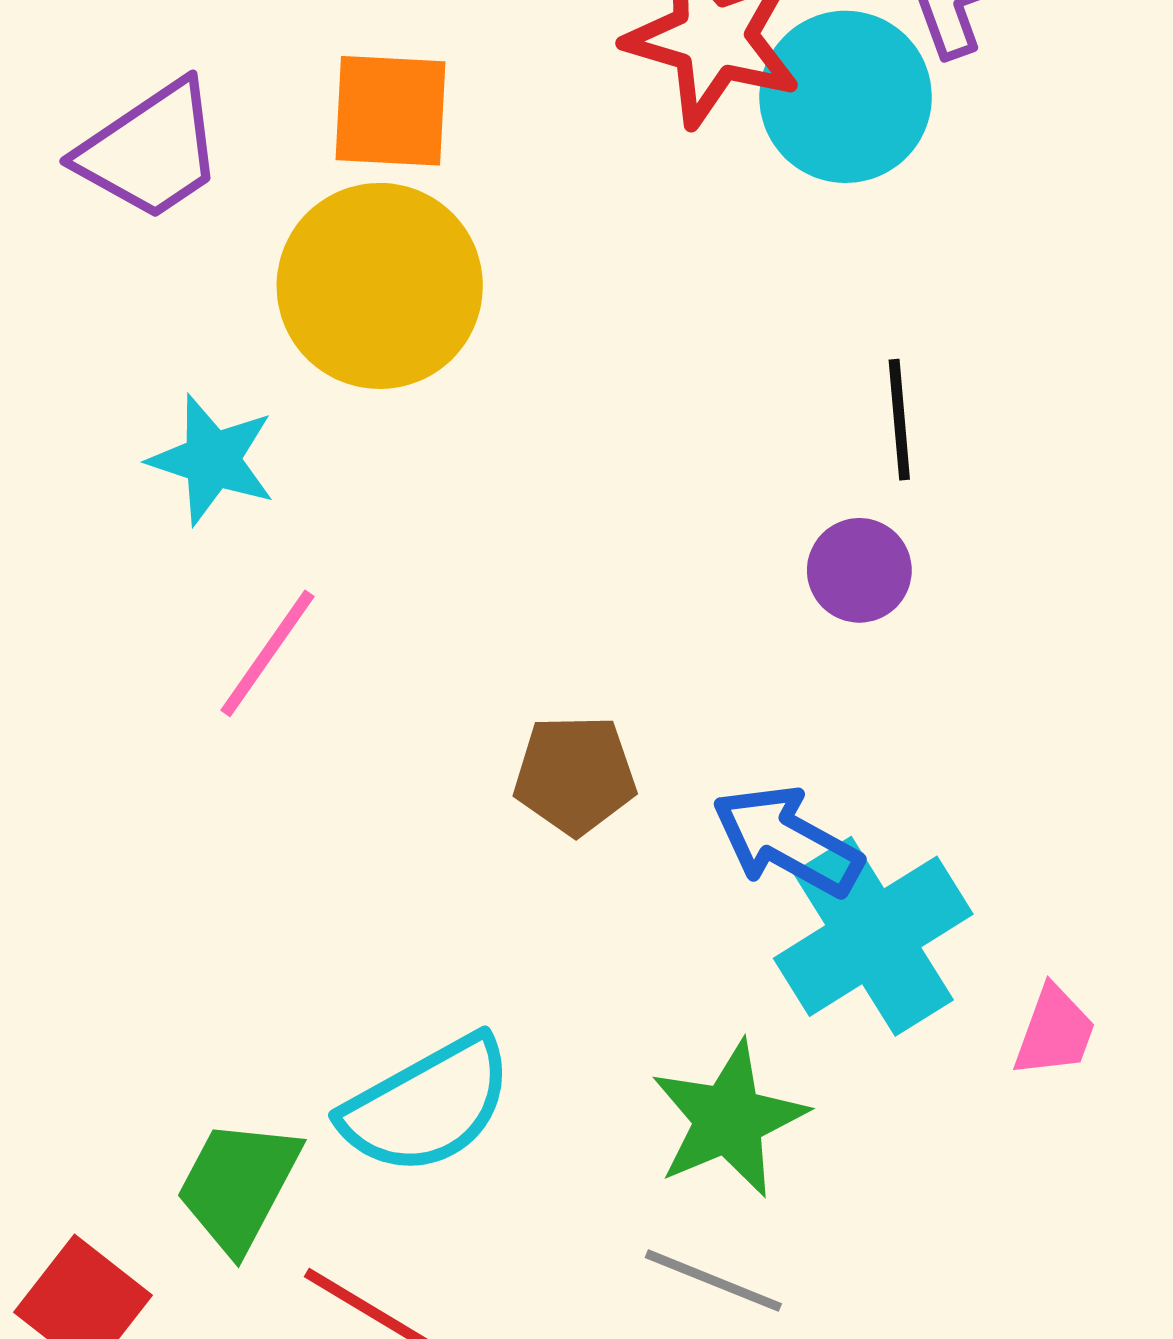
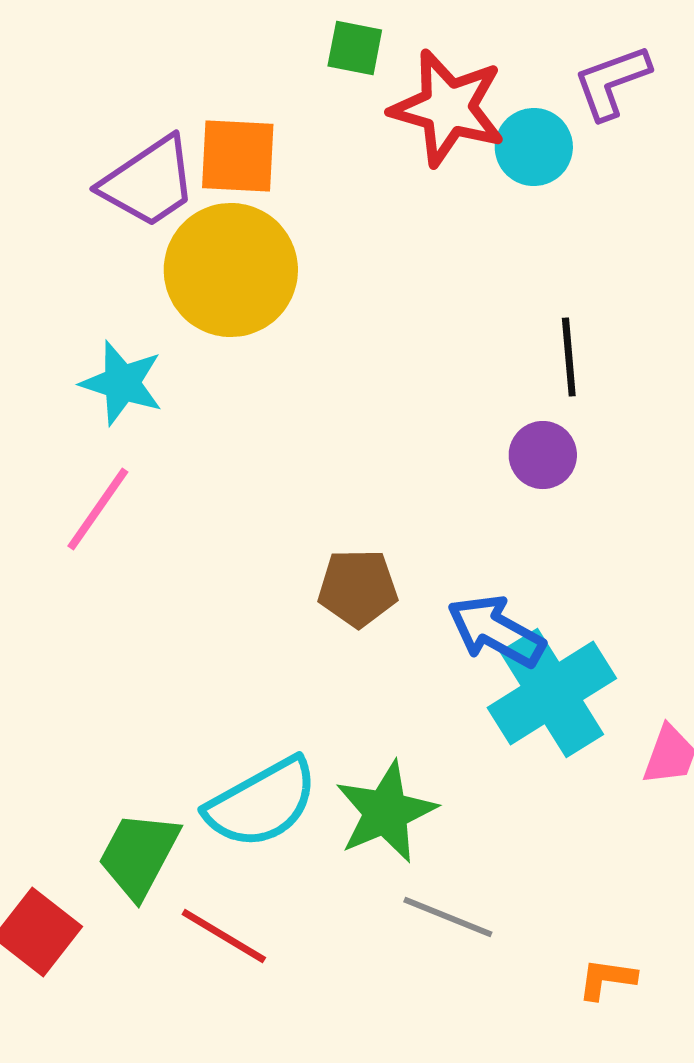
cyan circle: (846, 97) -> (534, 147), size x0.7
purple trapezoid: (151, 151) -> (149, 182), moved
pink line: (267, 653) -> (98, 509), moved
green star: (729, 1119) -> (386, 812), moved

